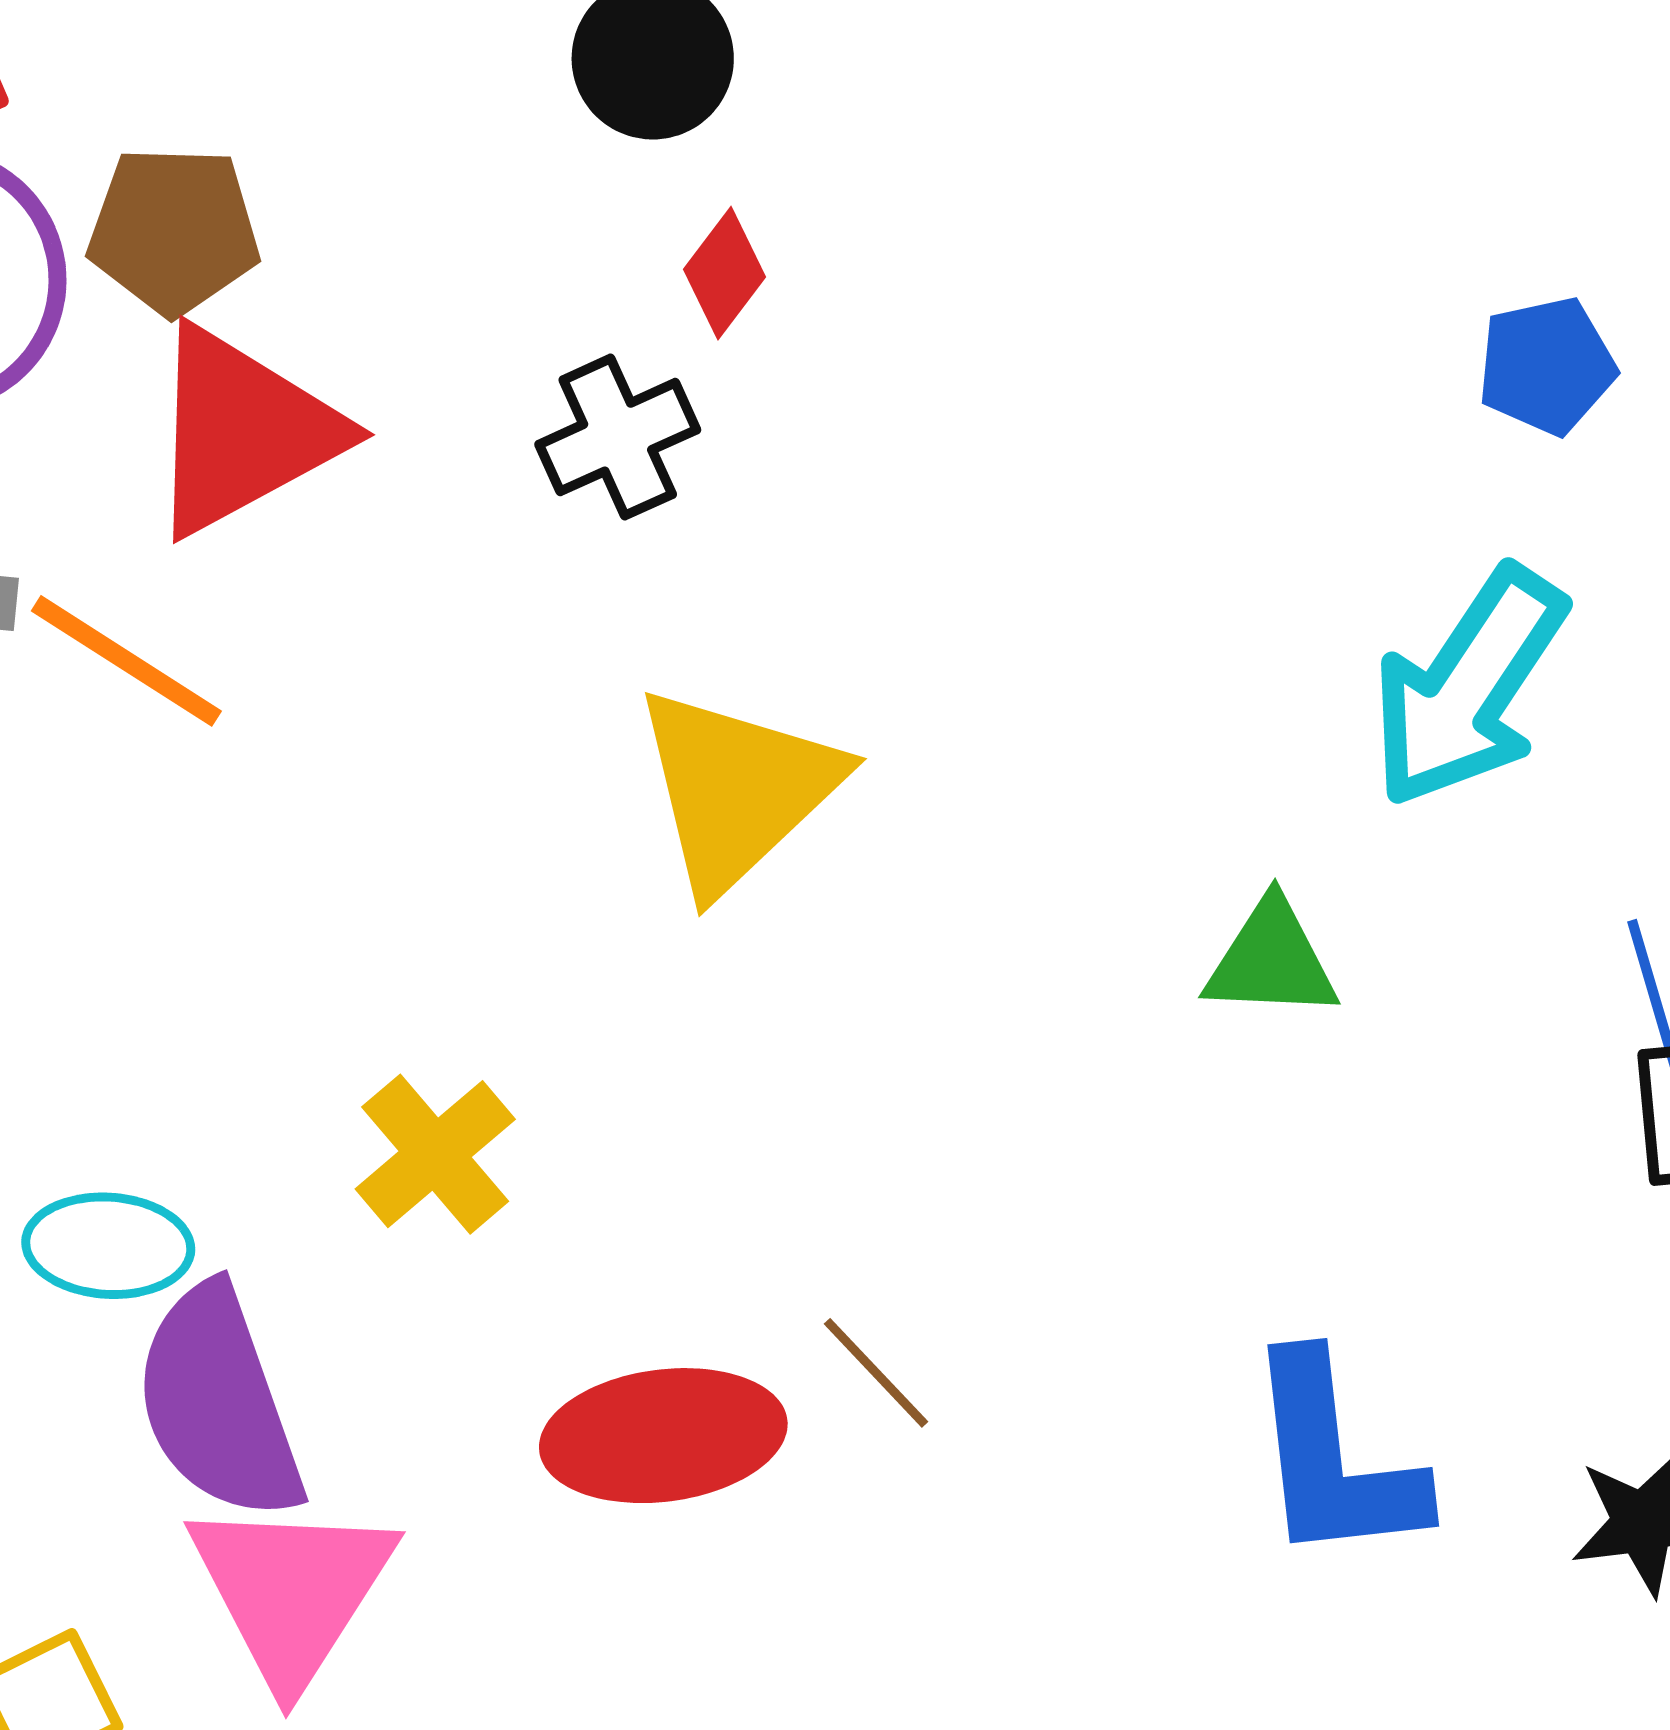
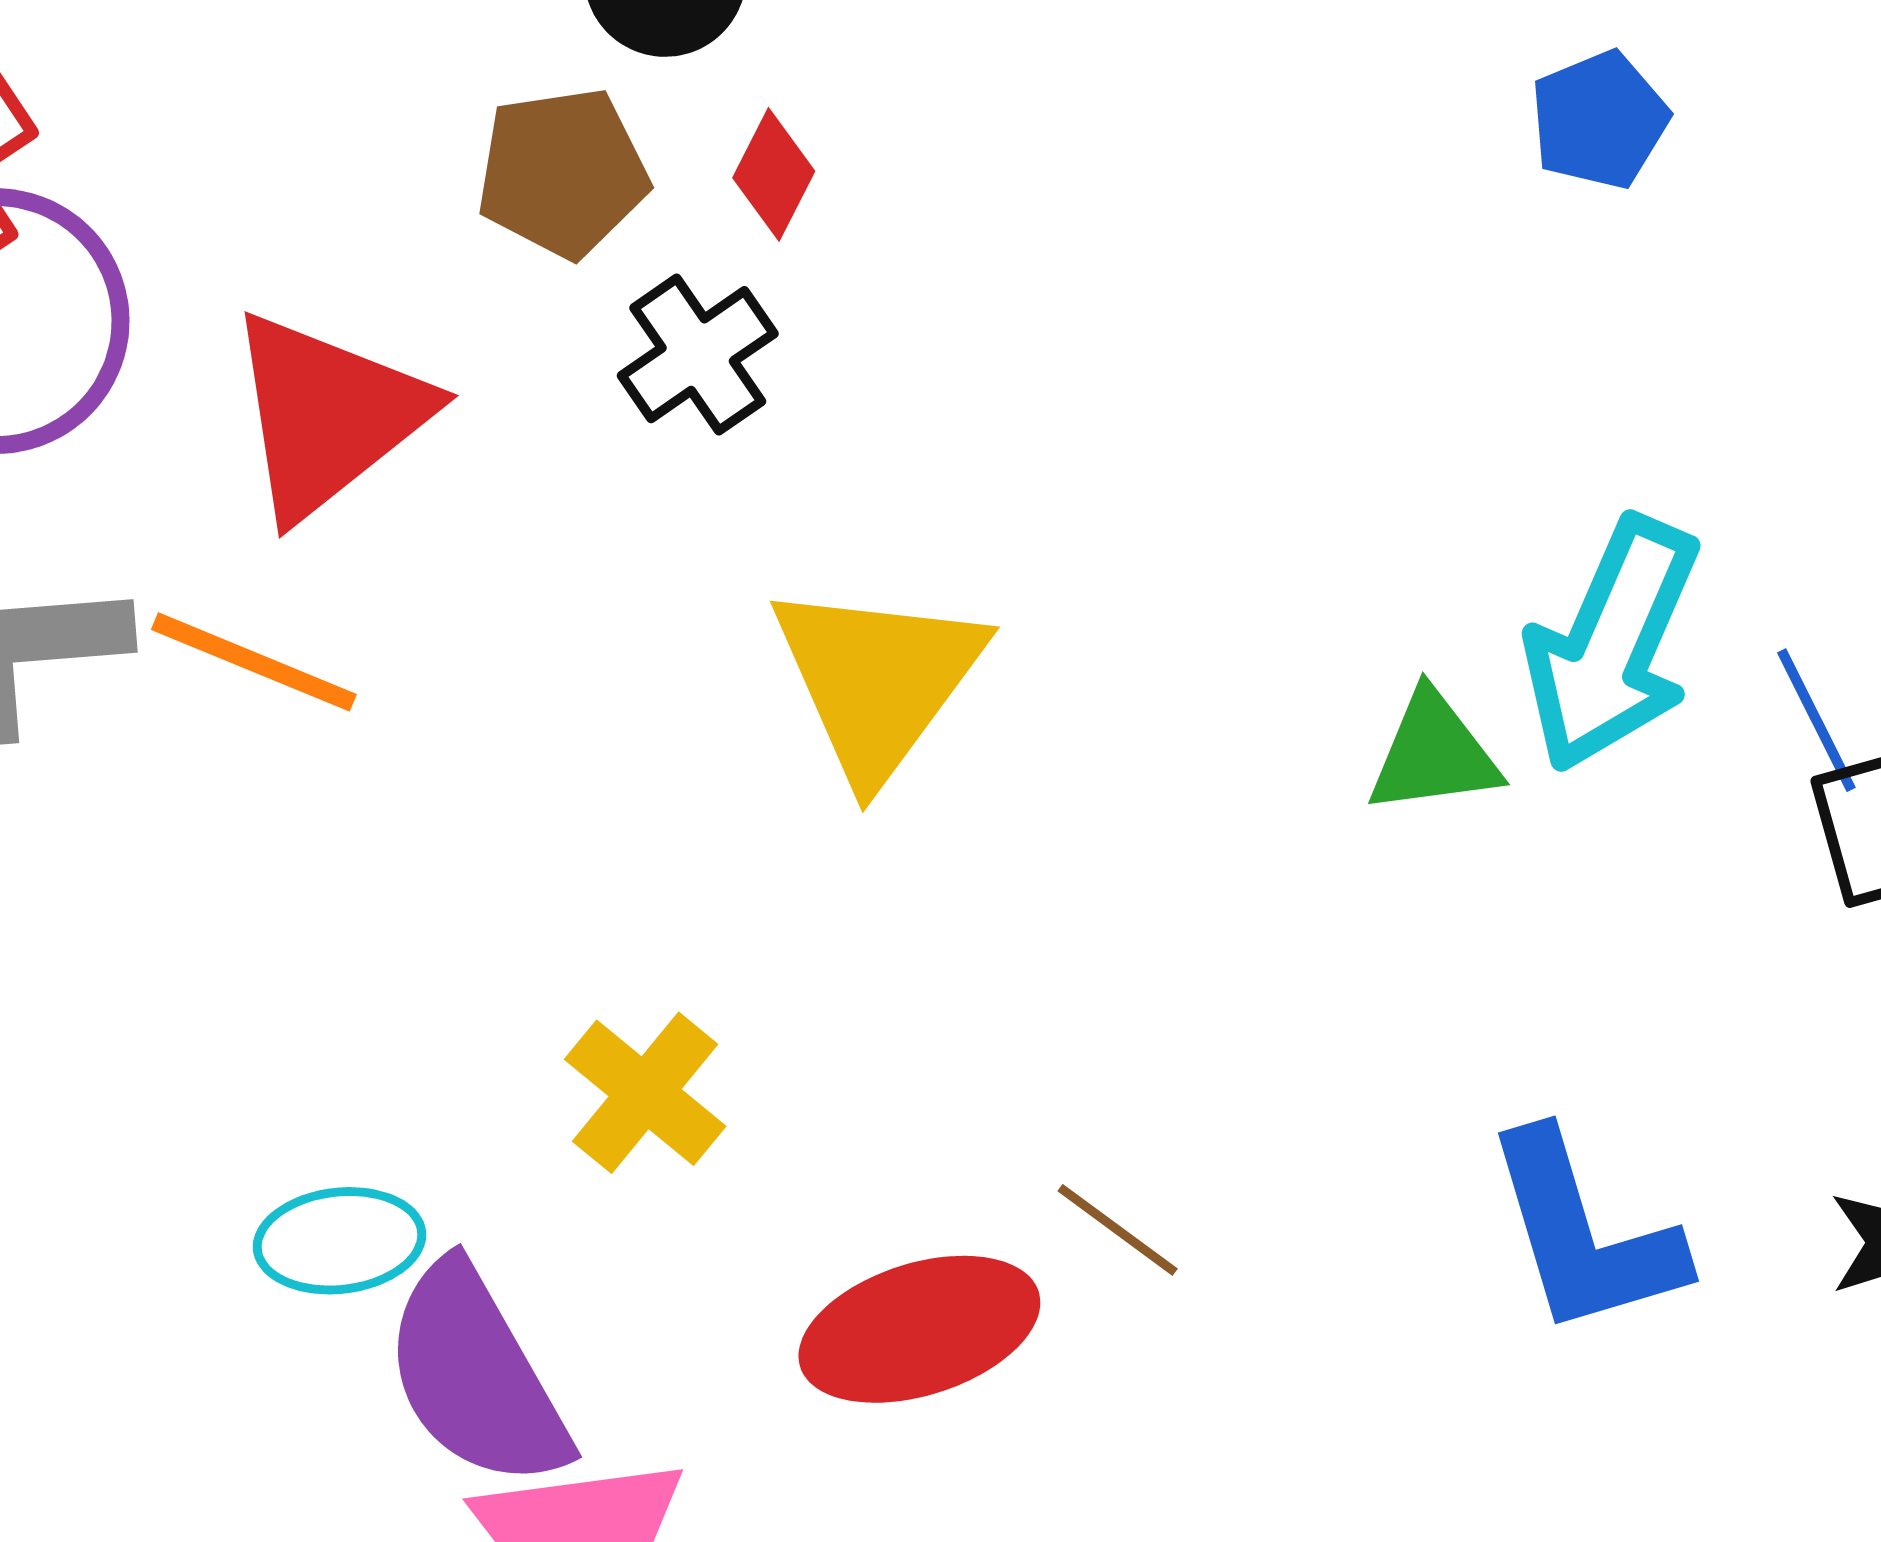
brown pentagon: (174, 230) -> (563, 173), moved
cyan arrow: (1468, 687) -> (1612, 644), moved

